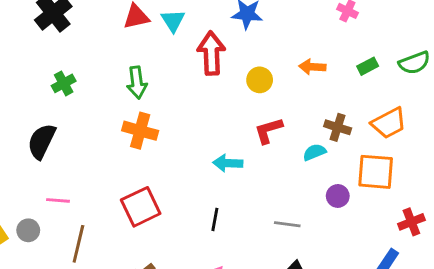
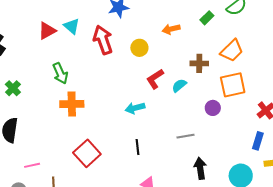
cyan semicircle: (314, 152) -> (179, 85), moved

